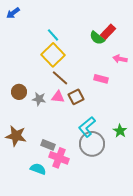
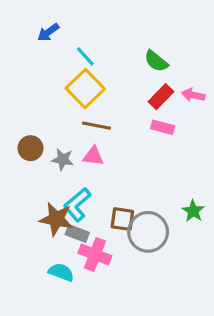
blue arrow: (13, 13) -> (48, 32), moved
red rectangle: (108, 32) -> (161, 97), moved
brown line: (60, 78) -> (97, 126), turned -30
brown square: (76, 97) -> (122, 219), moved, turned 35
cyan L-shape: (87, 127) -> (77, 205), moved
brown star: (16, 136) -> (56, 219), moved

